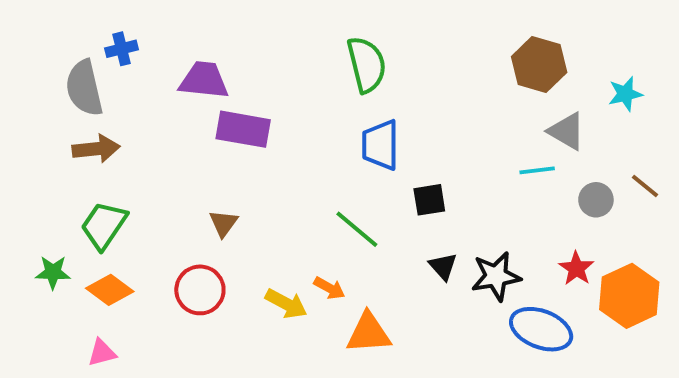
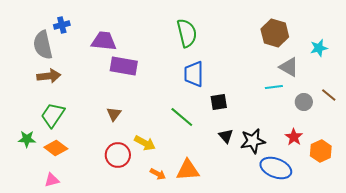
orange arrow: (329, 288) -> (158, 174), moved
red circle: (200, 290) -> (118, 155), moved
orange hexagon: (629, 296) -> (321, 151), size x0.7
yellow arrow: (286, 304) -> (145, 143), moved

